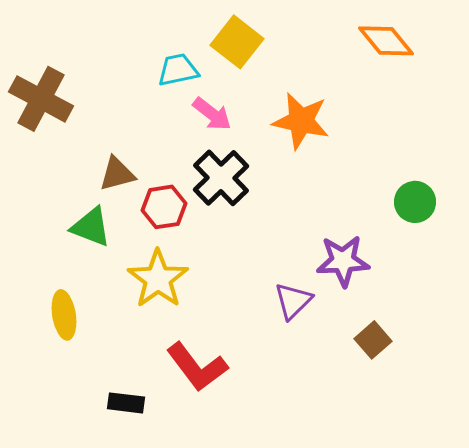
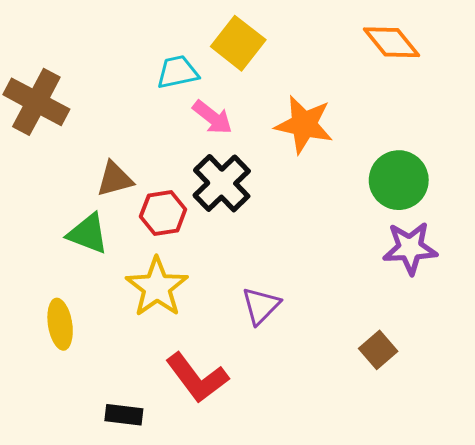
green circle: (415, 202) -> (399, 180), moved, size x1.4
purple star: (343, 261) -> (410, 248), moved
purple triangle: (293, 301) -> (261, 306), moved

